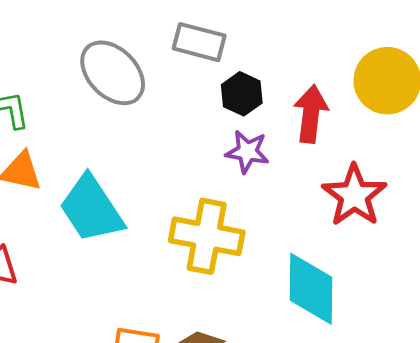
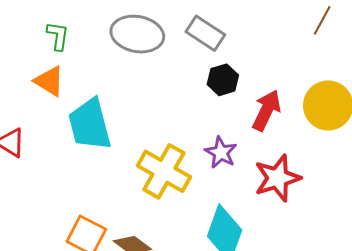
gray ellipse: (113, 73) -> (137, 34), turned -54
purple star: (247, 152) -> (221, 152), moved

